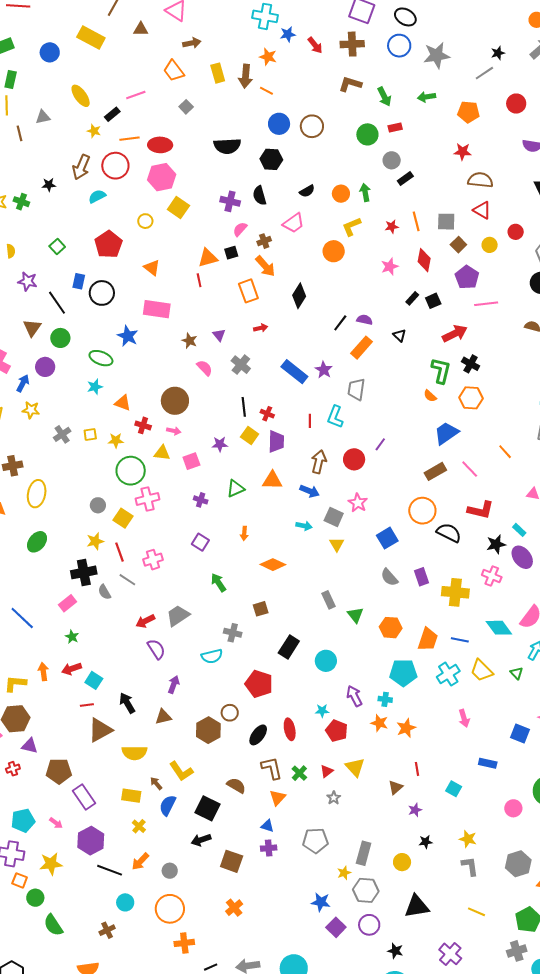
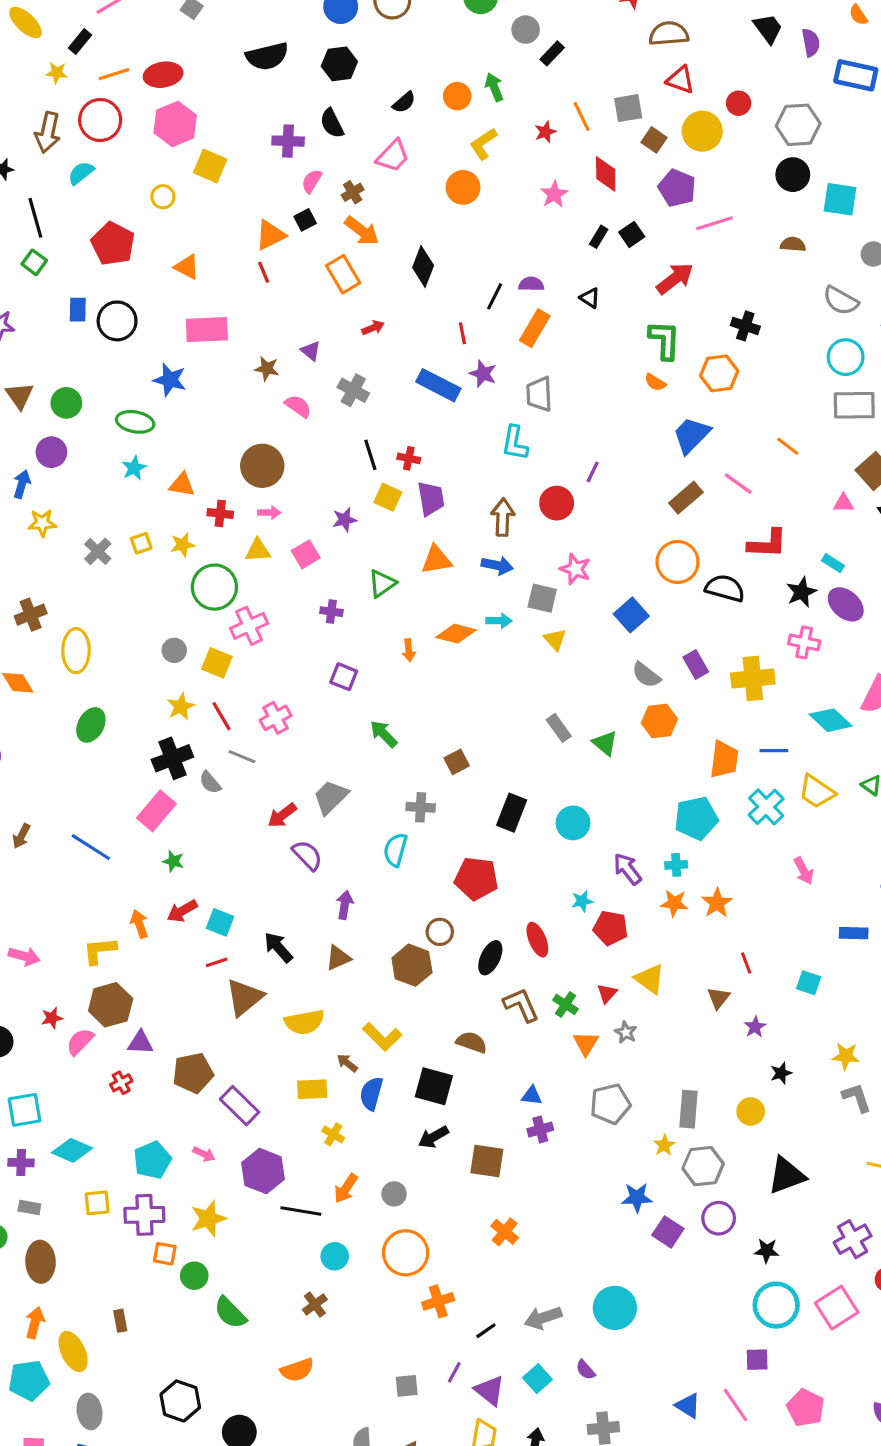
yellow circle: (490, 245) -> (702, 131), size x1.6
black line: (57, 303) -> (35, 218), moved, turned 30
black cross: (471, 364) -> (745, 326), moved
red line: (310, 421) -> (462, 333), moved
orange diamond: (273, 565) -> (456, 634), moved
pink rectangle: (67, 603) -> (156, 811), size x1.4
orange hexagon: (391, 628) -> (659, 721), moved
cyan semicircle: (212, 656) -> (395, 850), turned 130
orange triangle: (277, 798) -> (586, 1043), moved
purple cross: (450, 954) -> (853, 1239), turned 30

